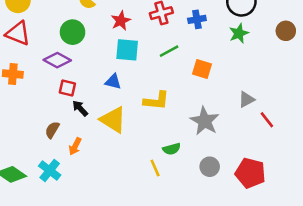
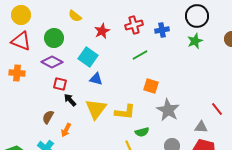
green circle: (73, 32) -> (54, 38), moved
cyan square: (127, 50) -> (88, 57), moved, turned 30
orange square: (202, 69) -> (151, 86), moved
gray triangle: (246, 99) -> (201, 127), moved, turned 32
yellow L-shape: (156, 101) -> (125, 112), moved
yellow triangle: (113, 120) -> (96, 109), turned 35

